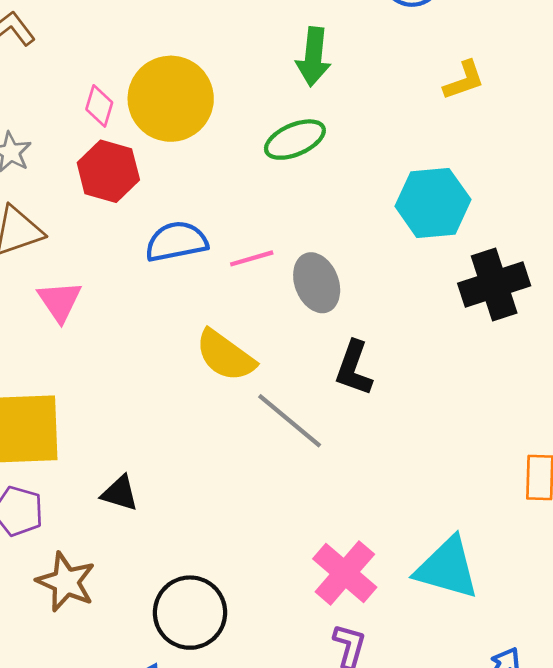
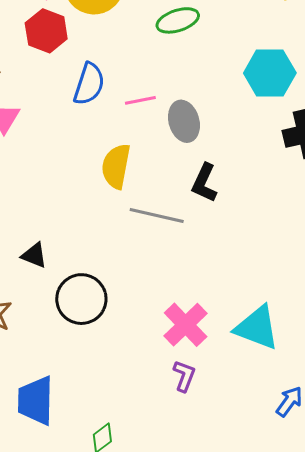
blue semicircle: (176, 242) -> (89, 84), turned 114
yellow semicircle: (225, 356) -> (116, 166), turned 60
gray line: (290, 421) -> (157, 215), turned -32
black circle: (190, 613) -> (81, 299), moved

